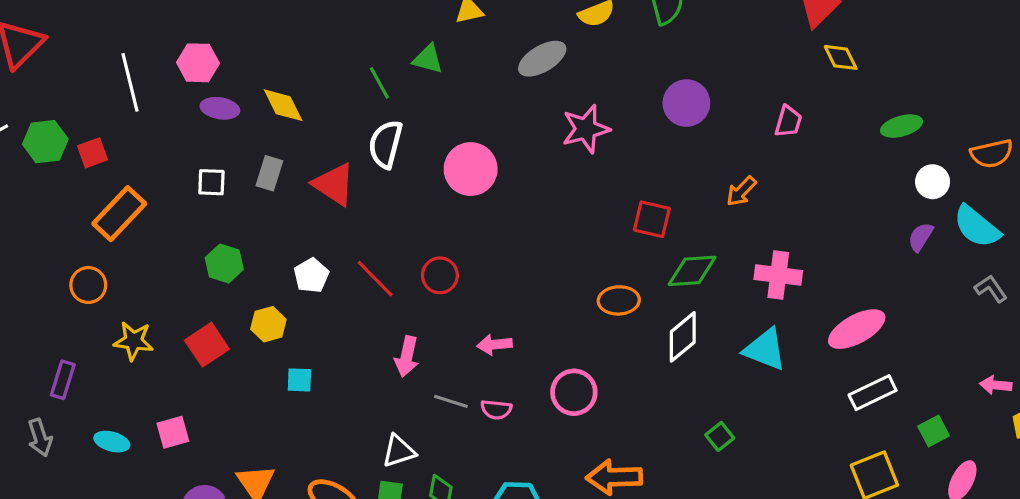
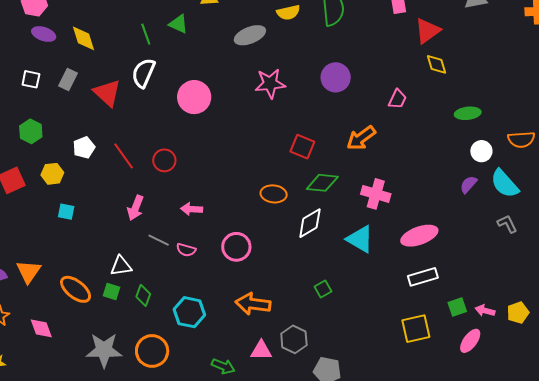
orange arrow: (741, 191) -> (361, 138), size x1.4
pink arrow: (996, 385) -> (485, 311), moved

